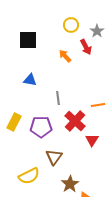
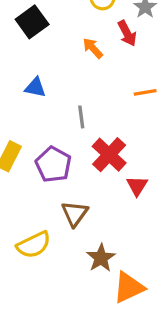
black square: (28, 40) -> (32, 22), turned -36
orange line: (98, 105) -> (145, 92), moved
purple pentagon: (41, 127) -> (53, 164), turned 30

